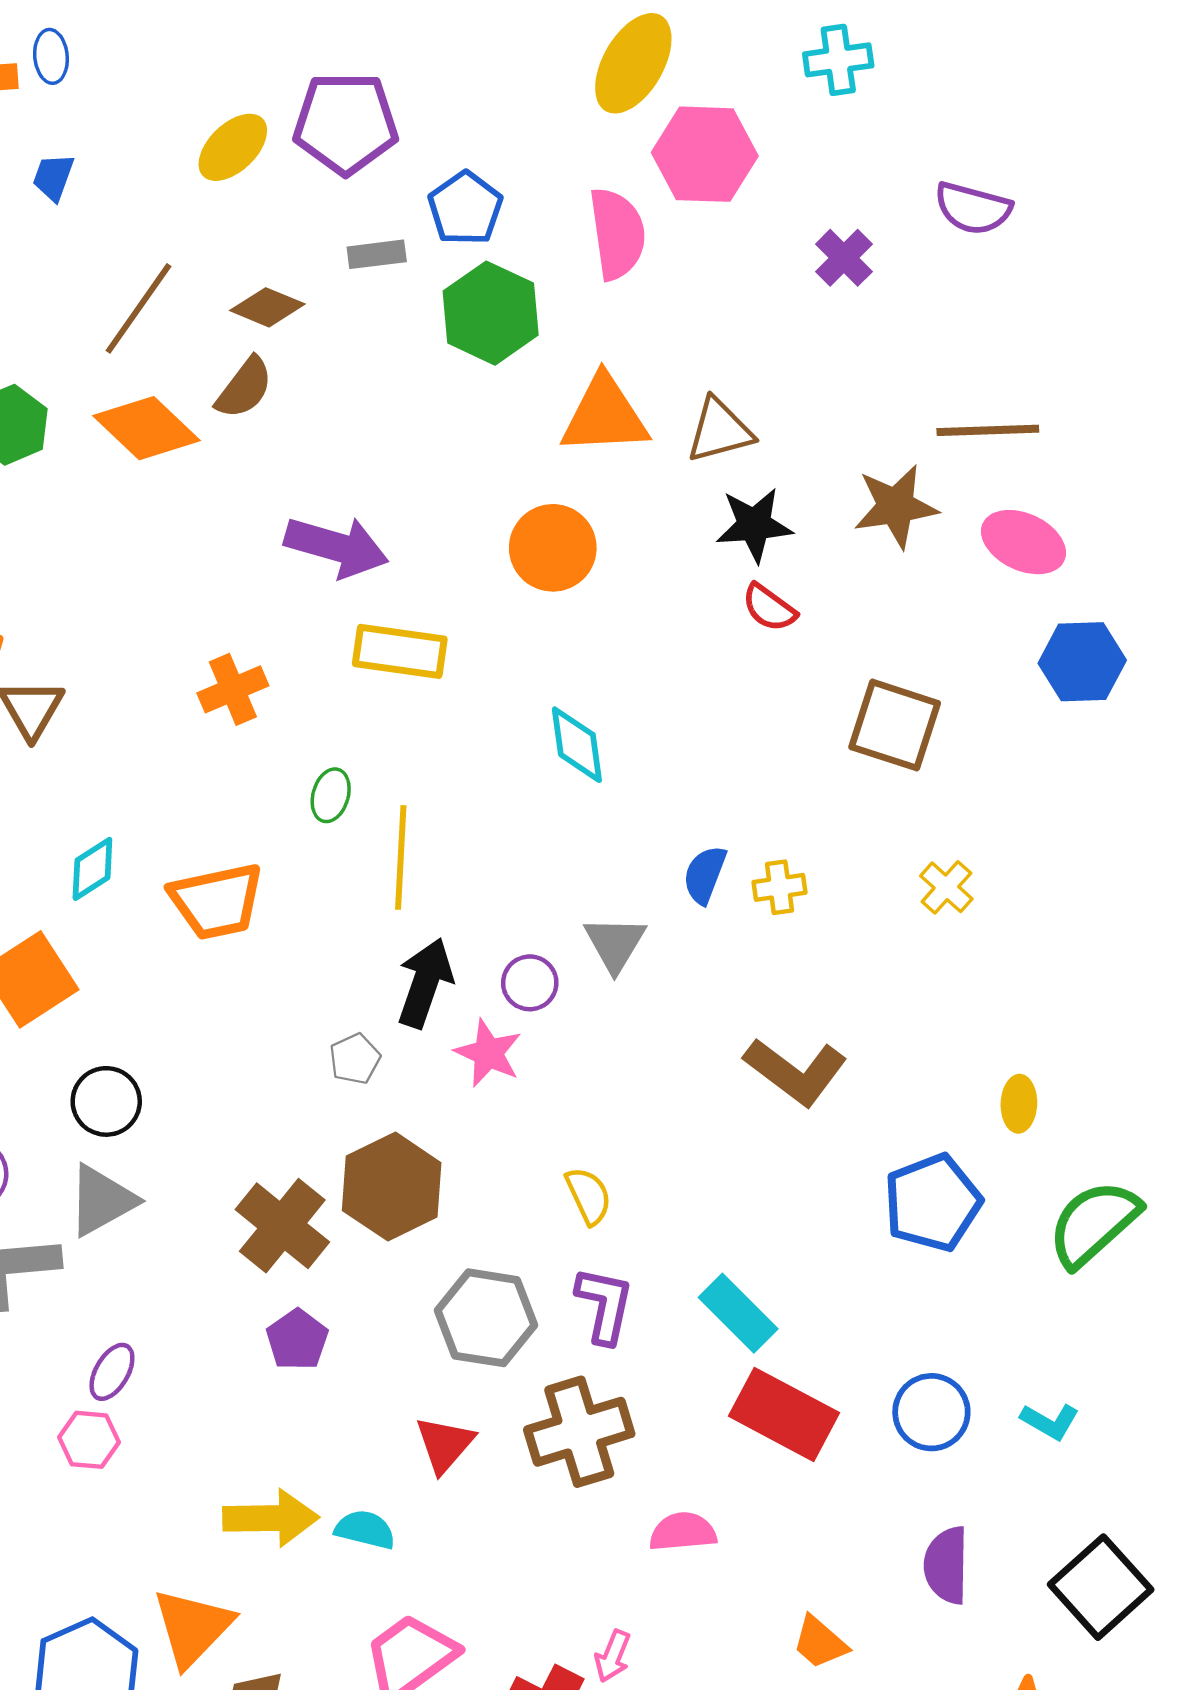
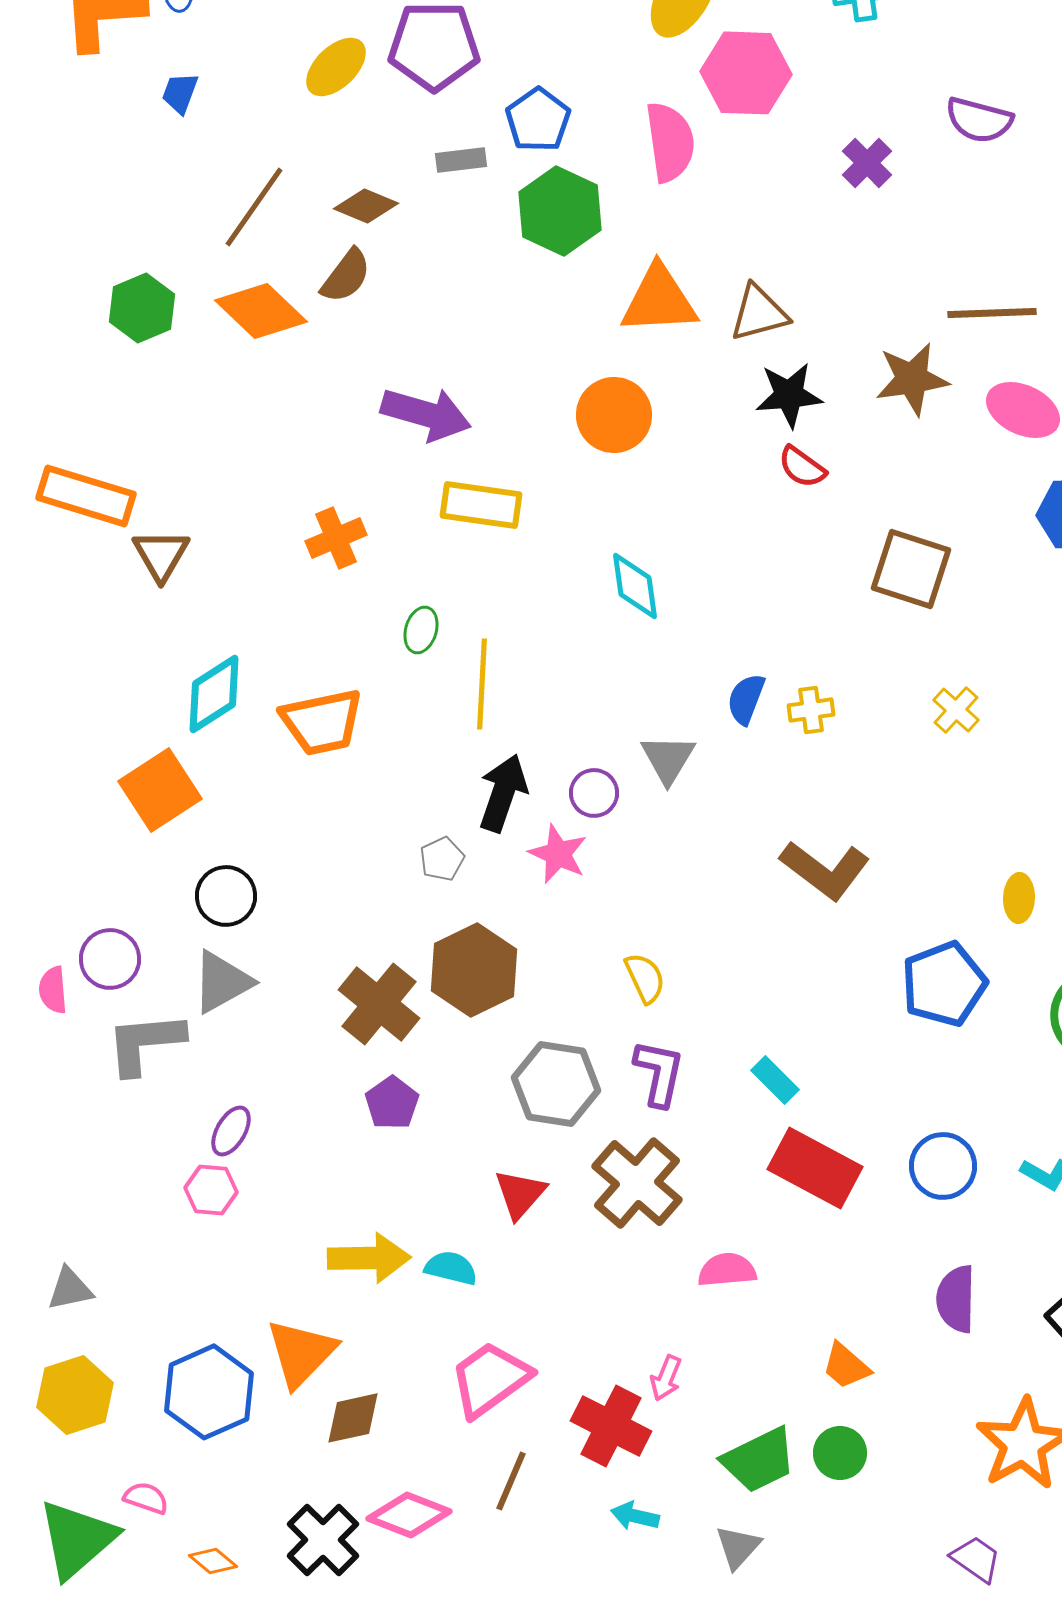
cyan diamond: (92, 869) -> (214, 694), size x1.4
cyan rectangle: (738, 1313) -> (775, 1080), size x0.7
brown cross: (579, 1432) -> (637, 1183), turned -32

